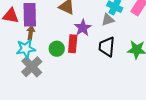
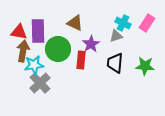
brown arrow: (31, 33) -> (23, 51), moved, size x1.5
green circle: (57, 49) -> (58, 49), moved, size x1.6

